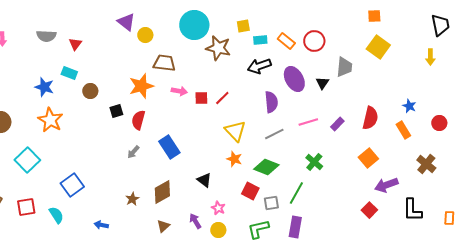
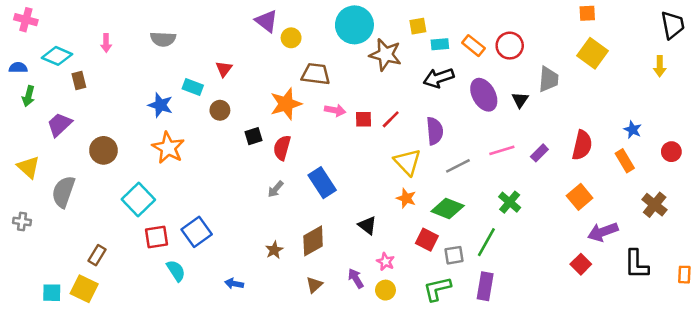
red triangle: (75, 44) -> (224, 69), moved
purple semicircle: (271, 102) -> (435, 131), moved
red square: (26, 207) -> (157, 237), moved

